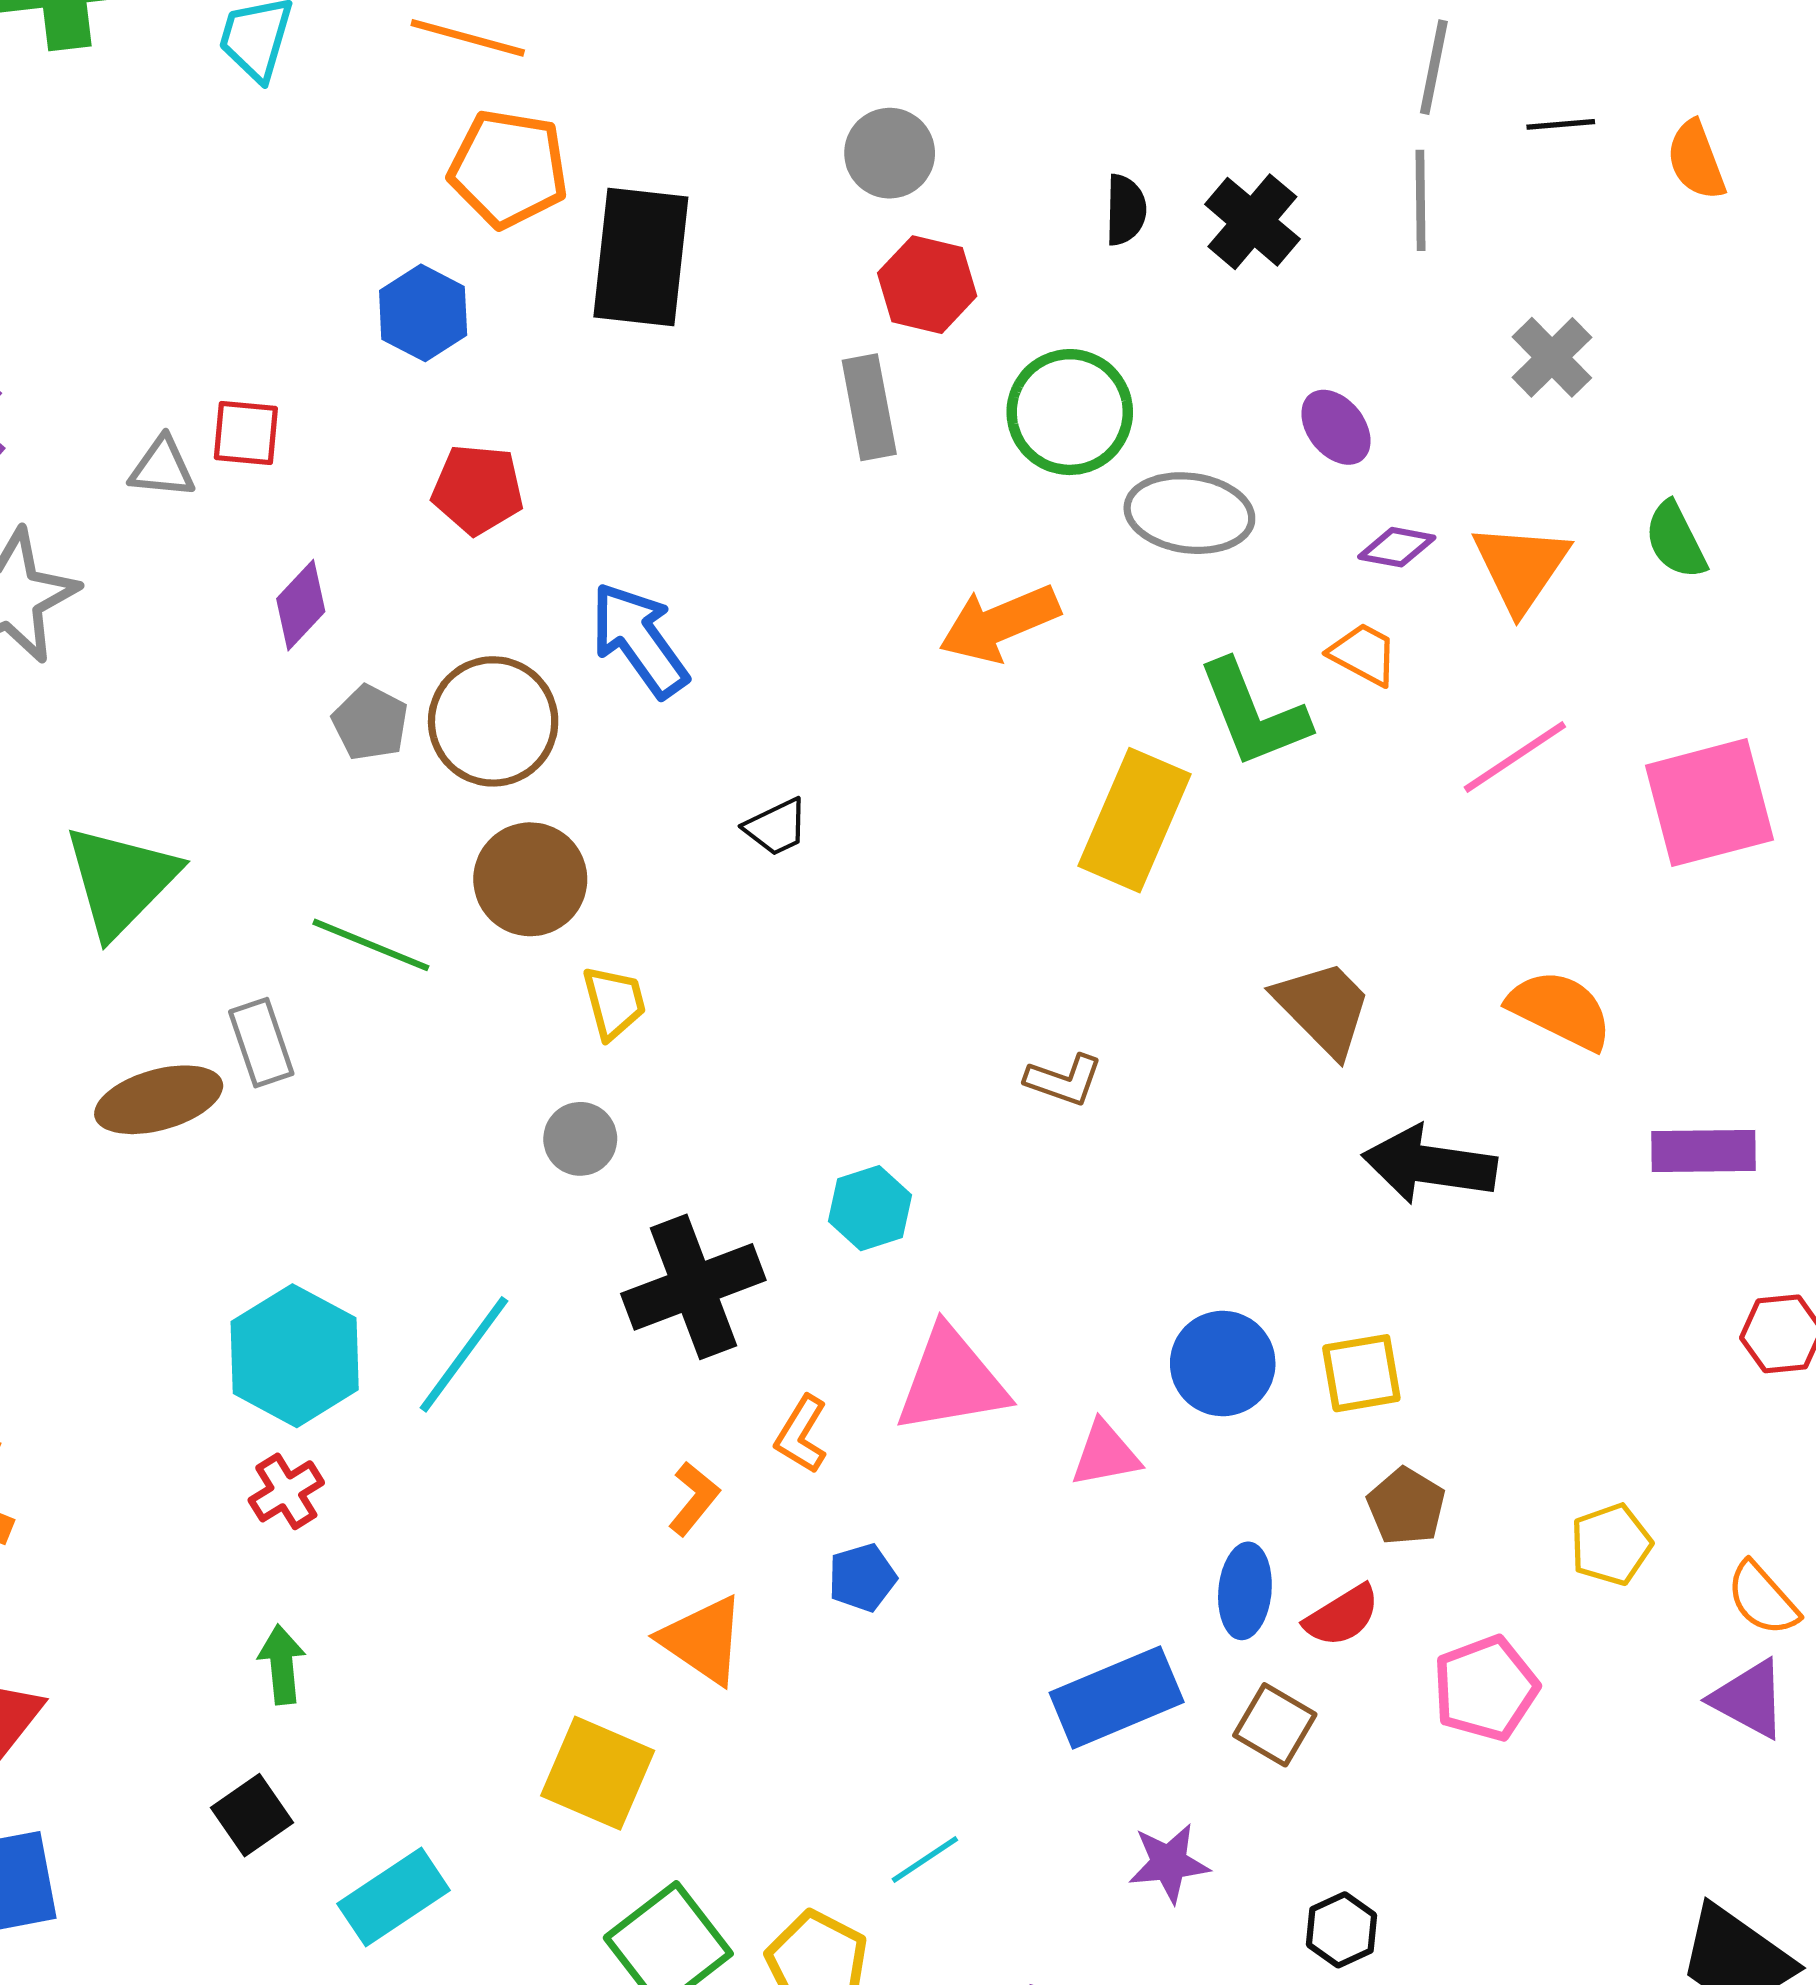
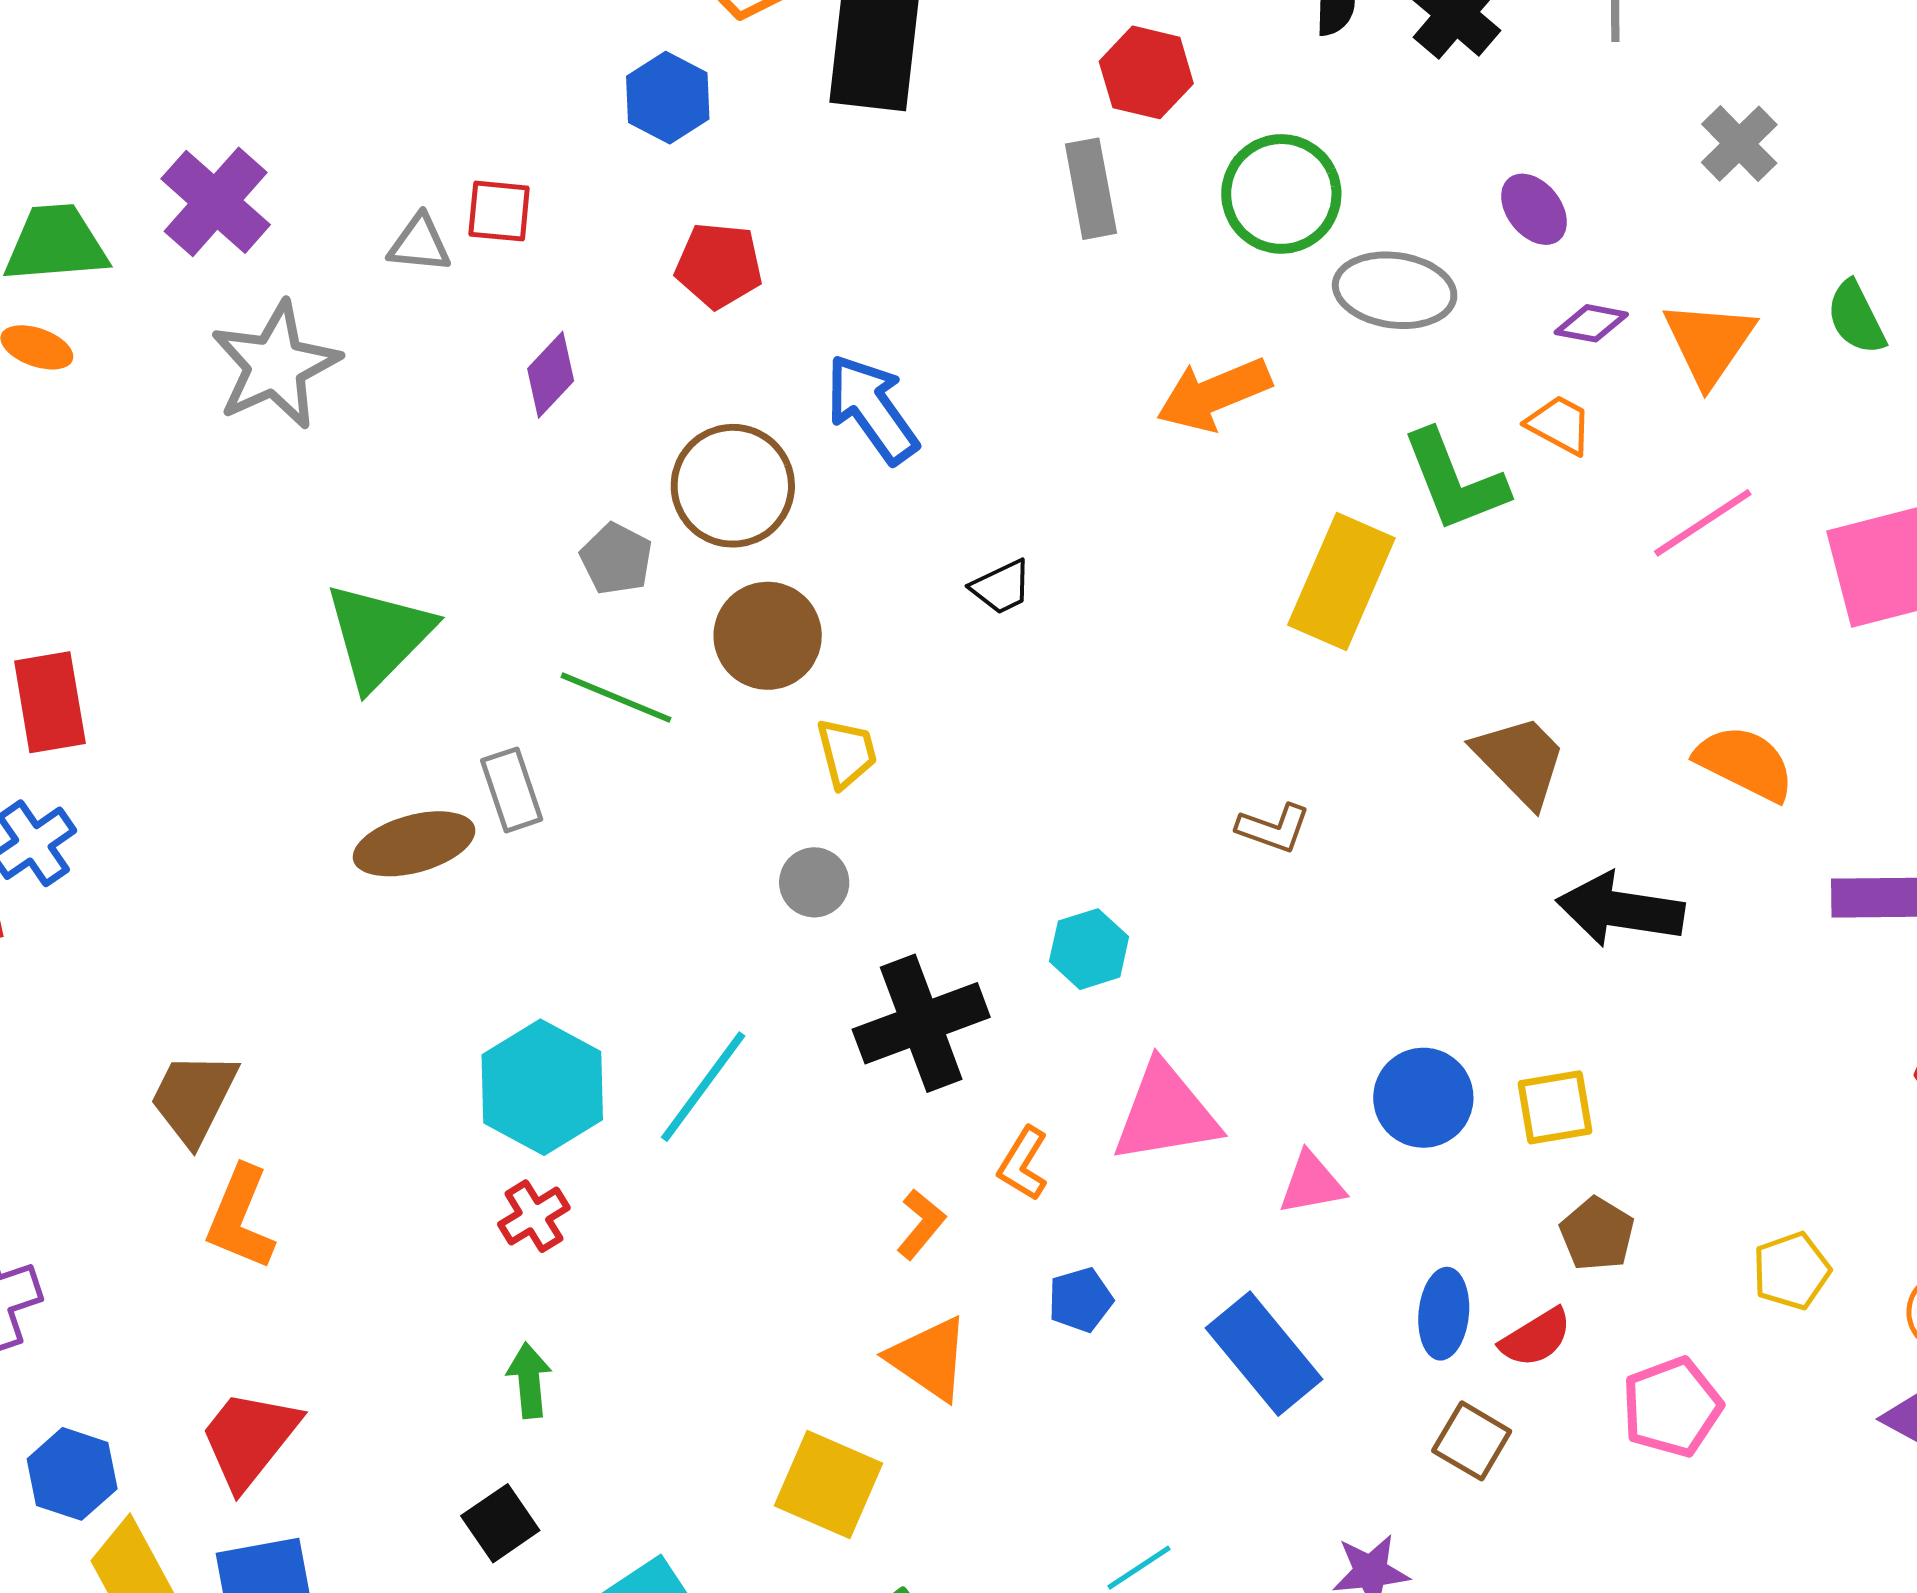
gray pentagon: (370, 723) -> (616, 559), moved
blue rectangle: (1117, 1697) -> (1264, 1354), moved, turned 73

